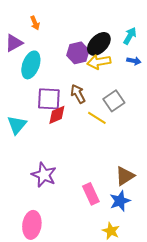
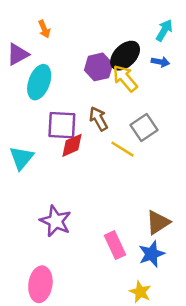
cyan arrow: (130, 36) -> (164, 30), moved
blue arrow: (134, 61) -> (160, 62), moved
yellow arrow: (99, 62) -> (125, 78), turned 60

